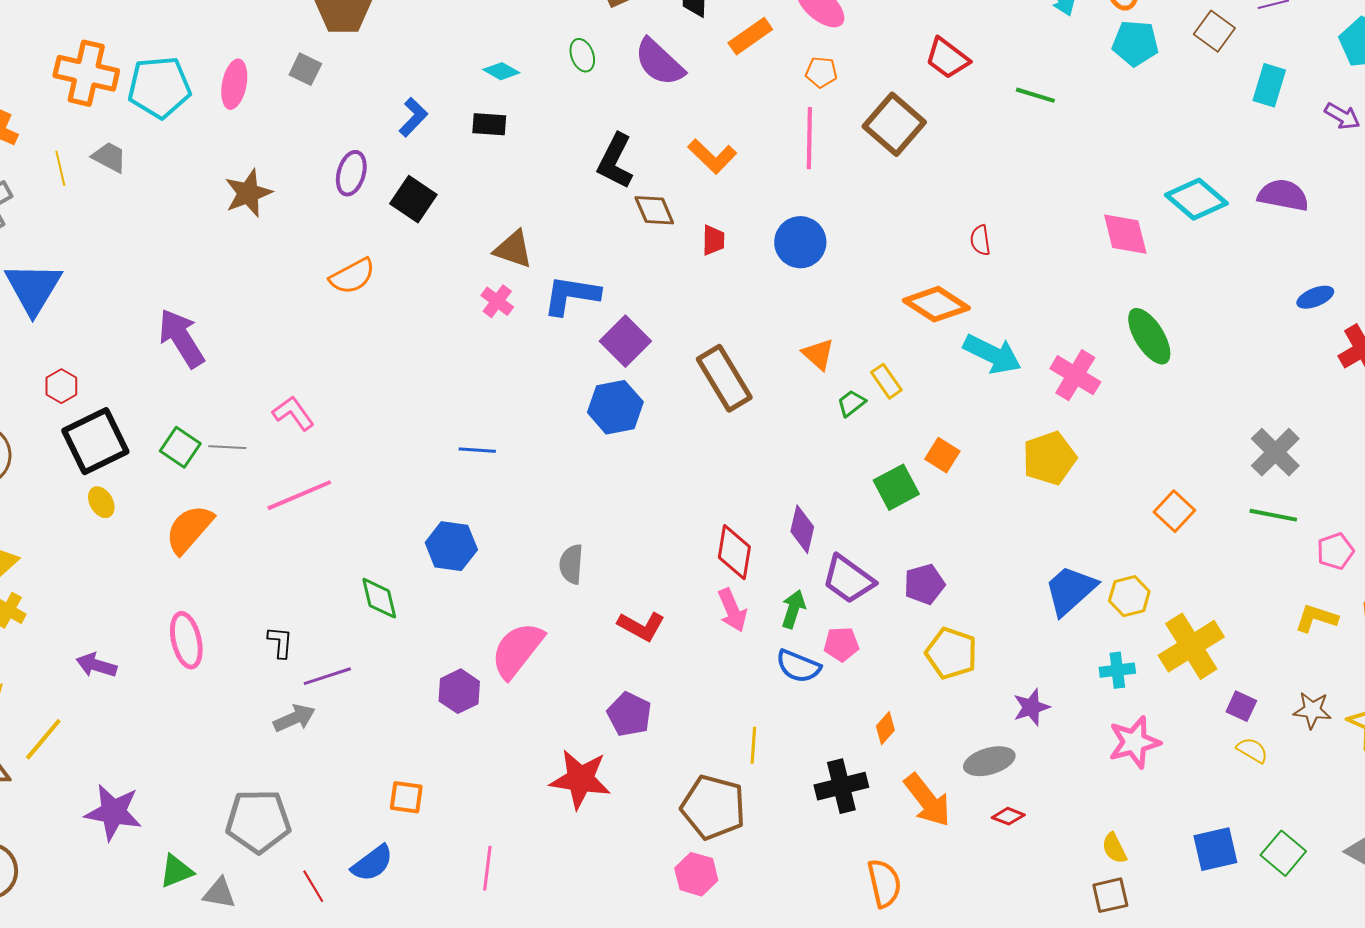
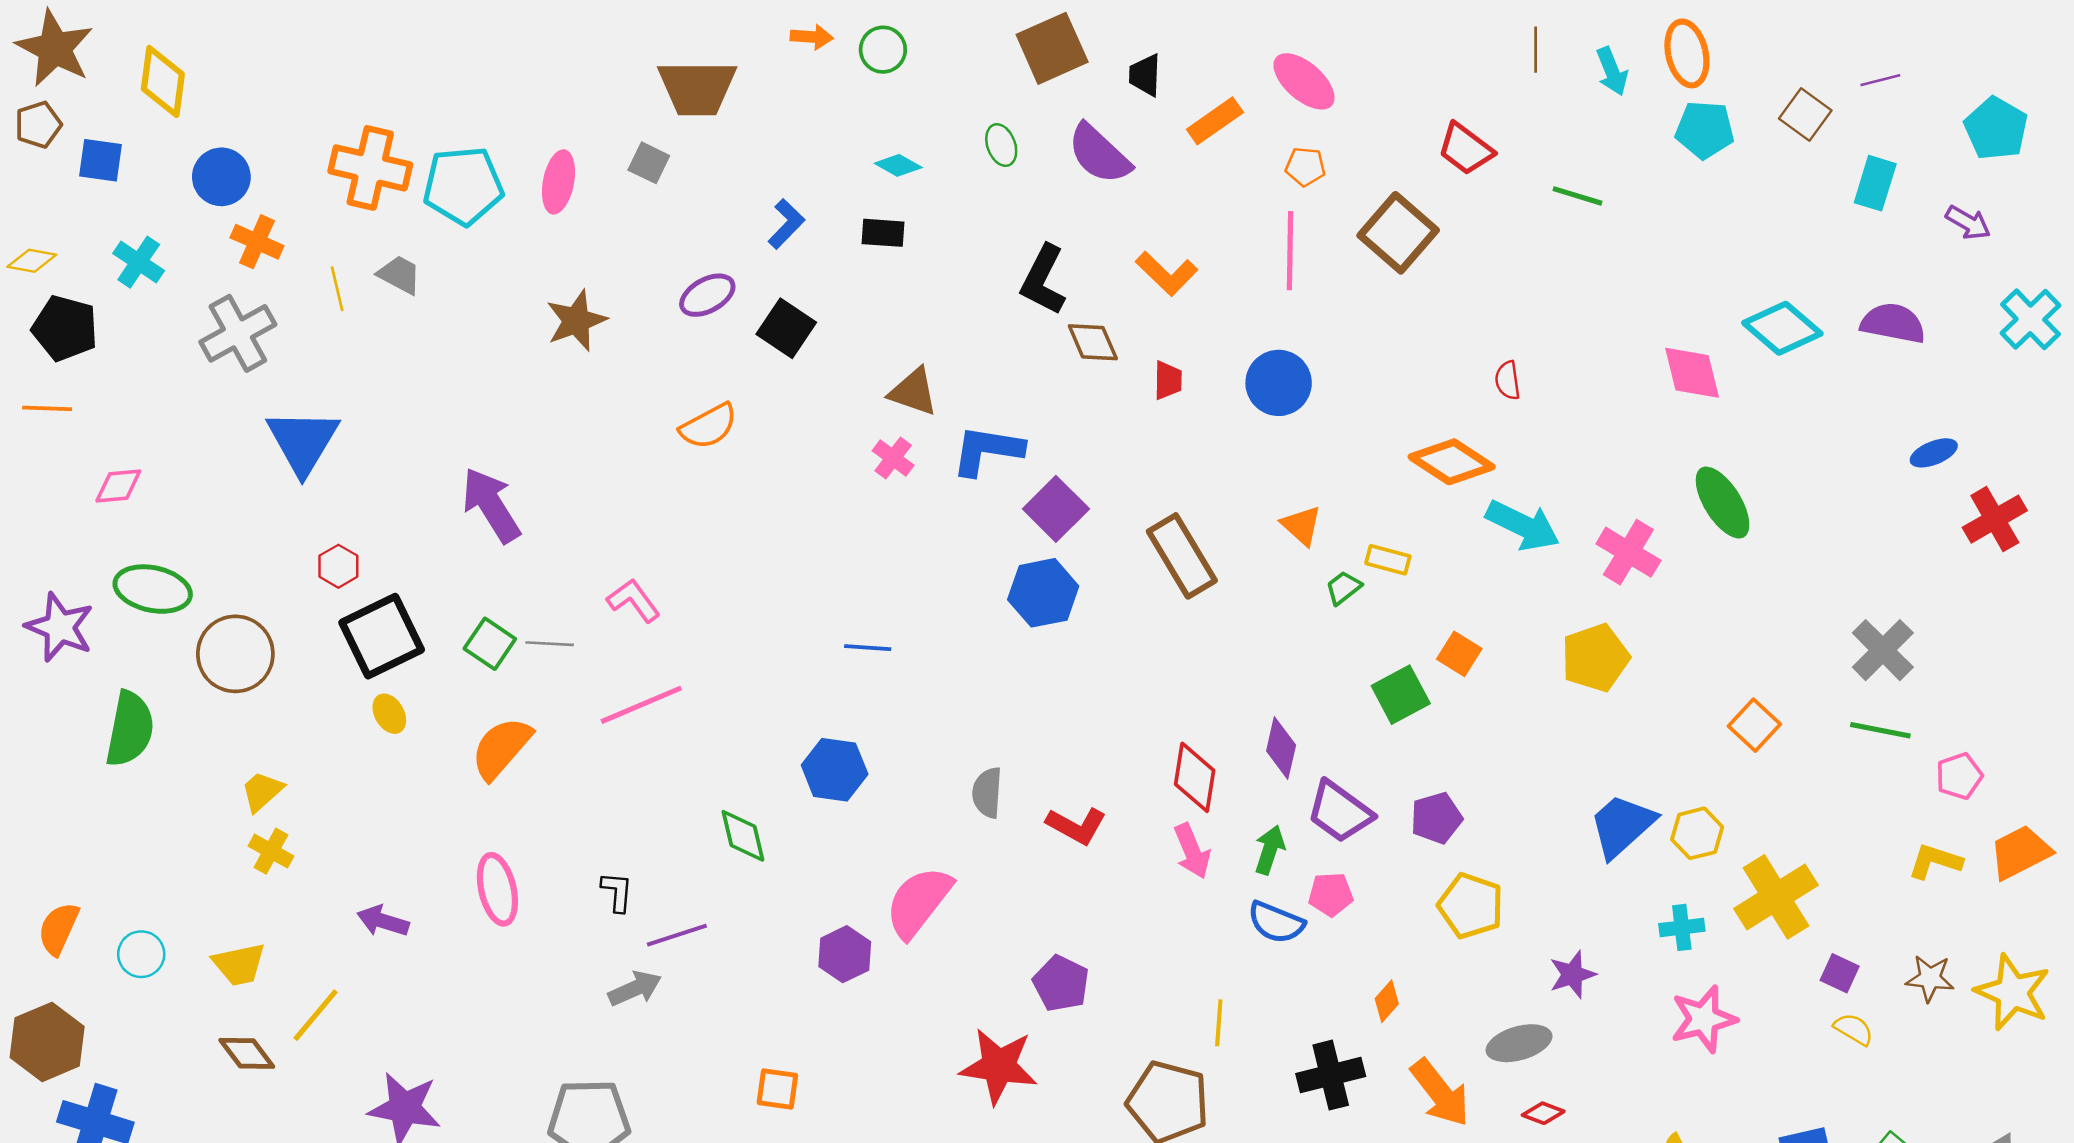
purple ellipse: (351, 173) -> (707, 295), turned 45
yellow rectangle: (886, 381) -> (1388, 560), turned -40
red L-shape: (641, 626) -> (1076, 826), moved

